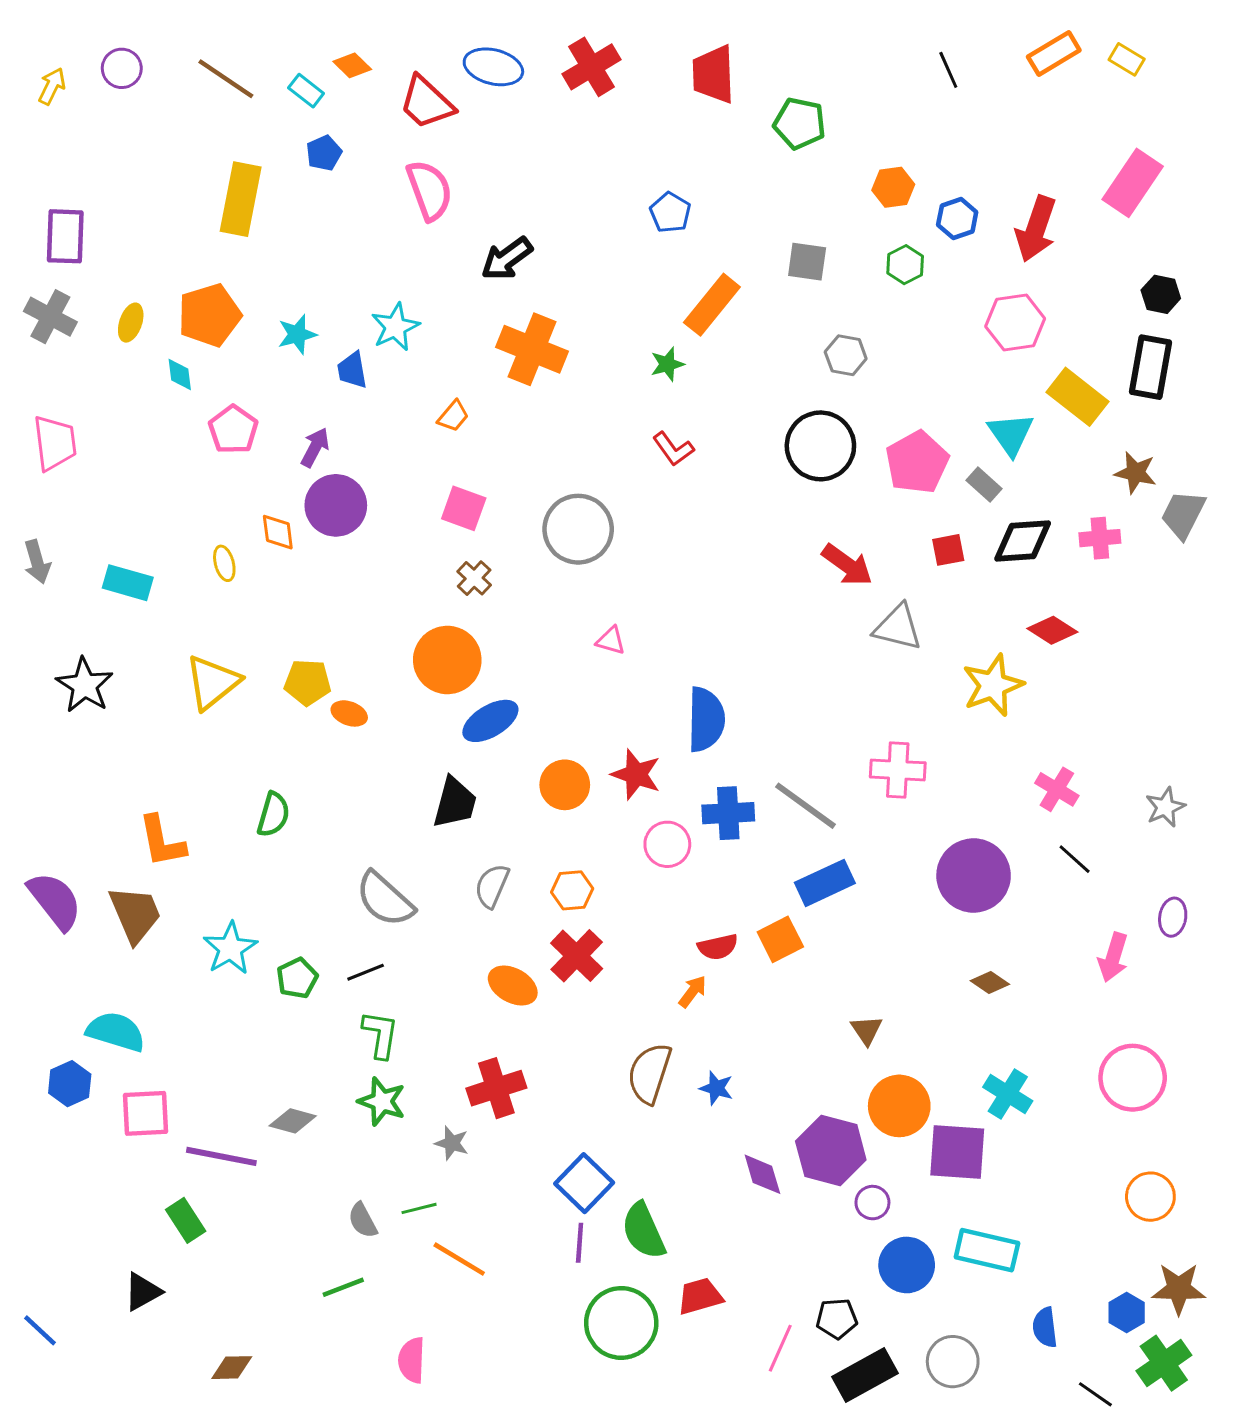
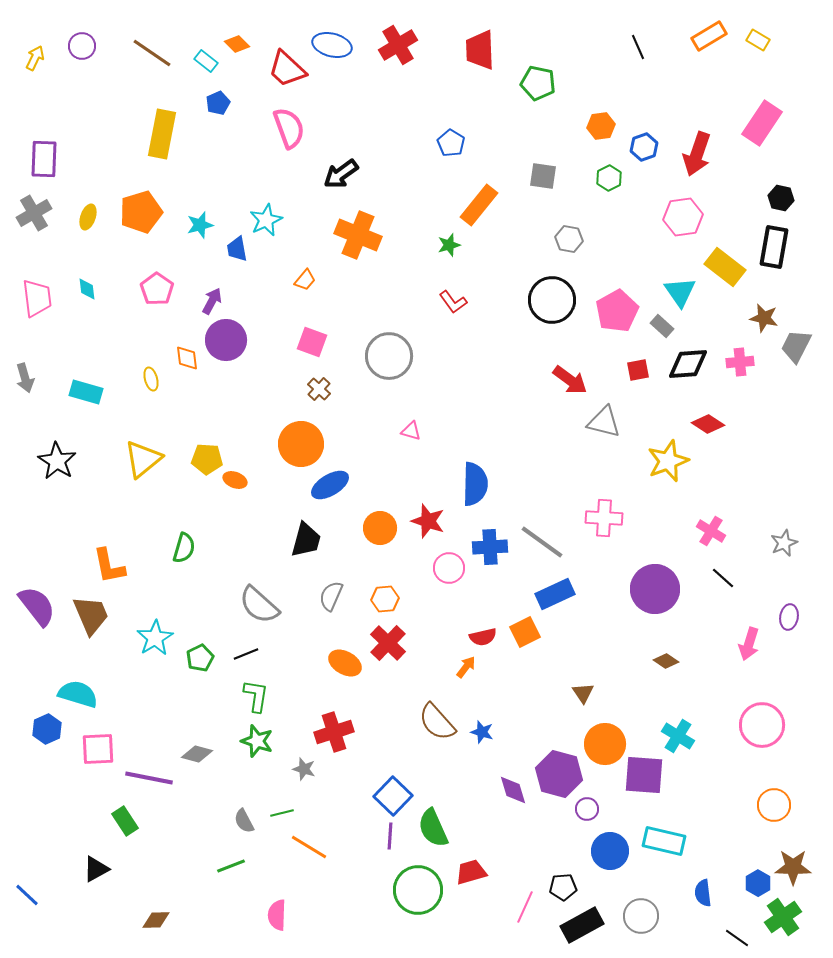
gray cross: (50, 317) -> (34, 213), turned 32
cyan diamond: (180, 375) -> (87, 289), moved
brown semicircle: (649, 1073) -> (437, 722), turned -60

